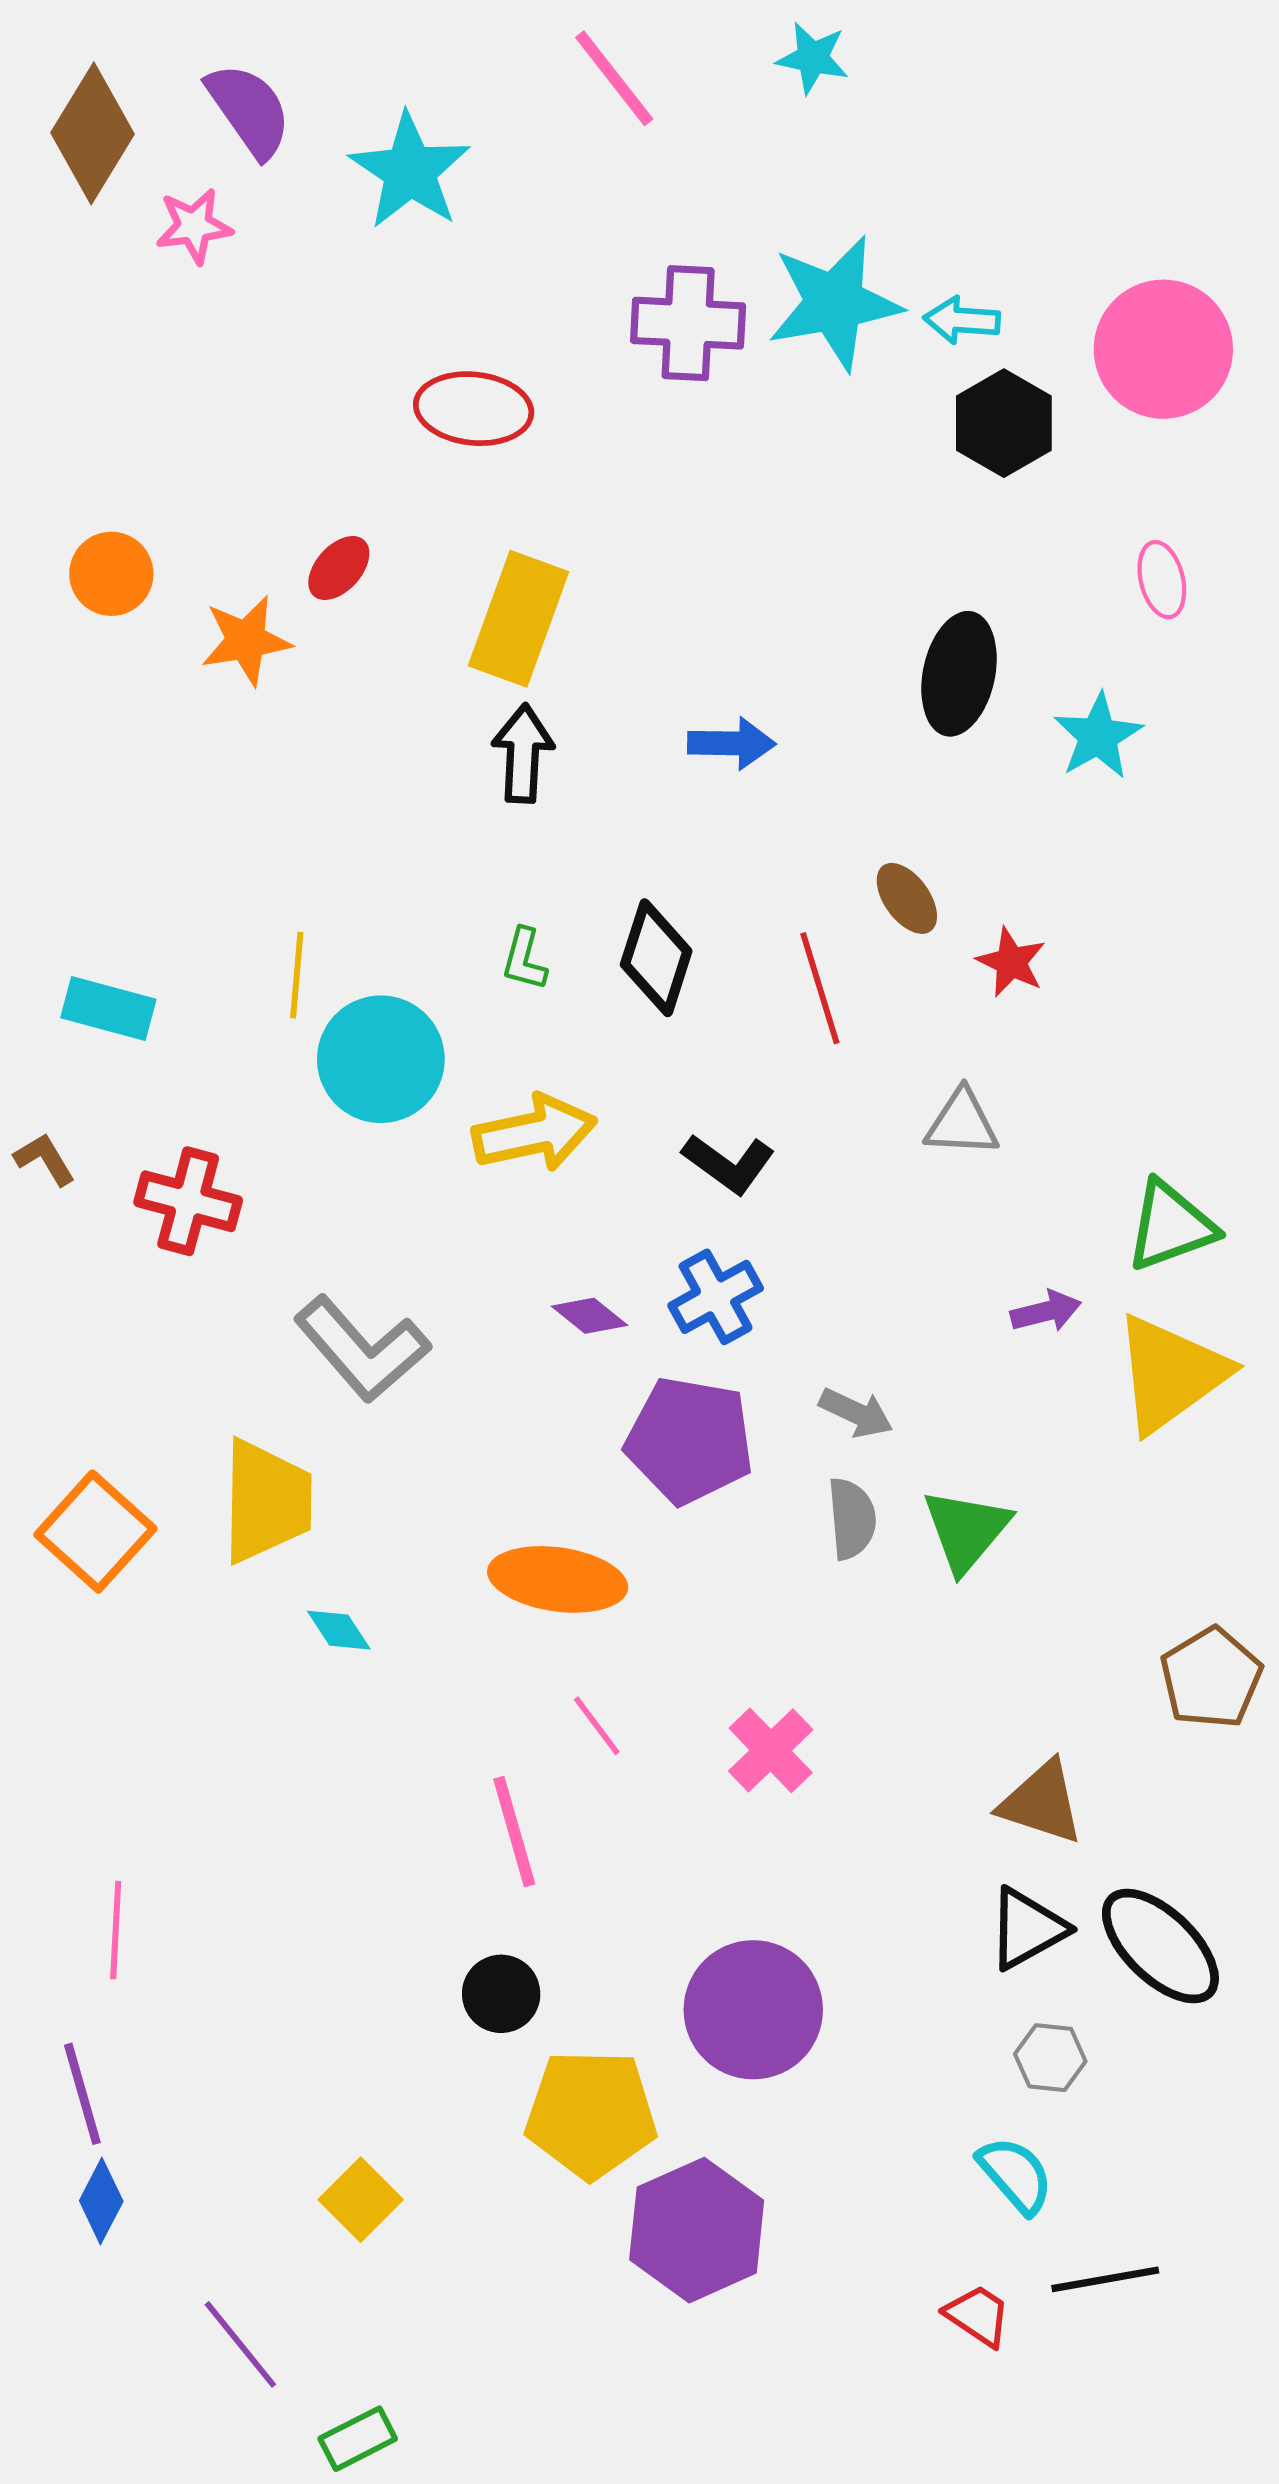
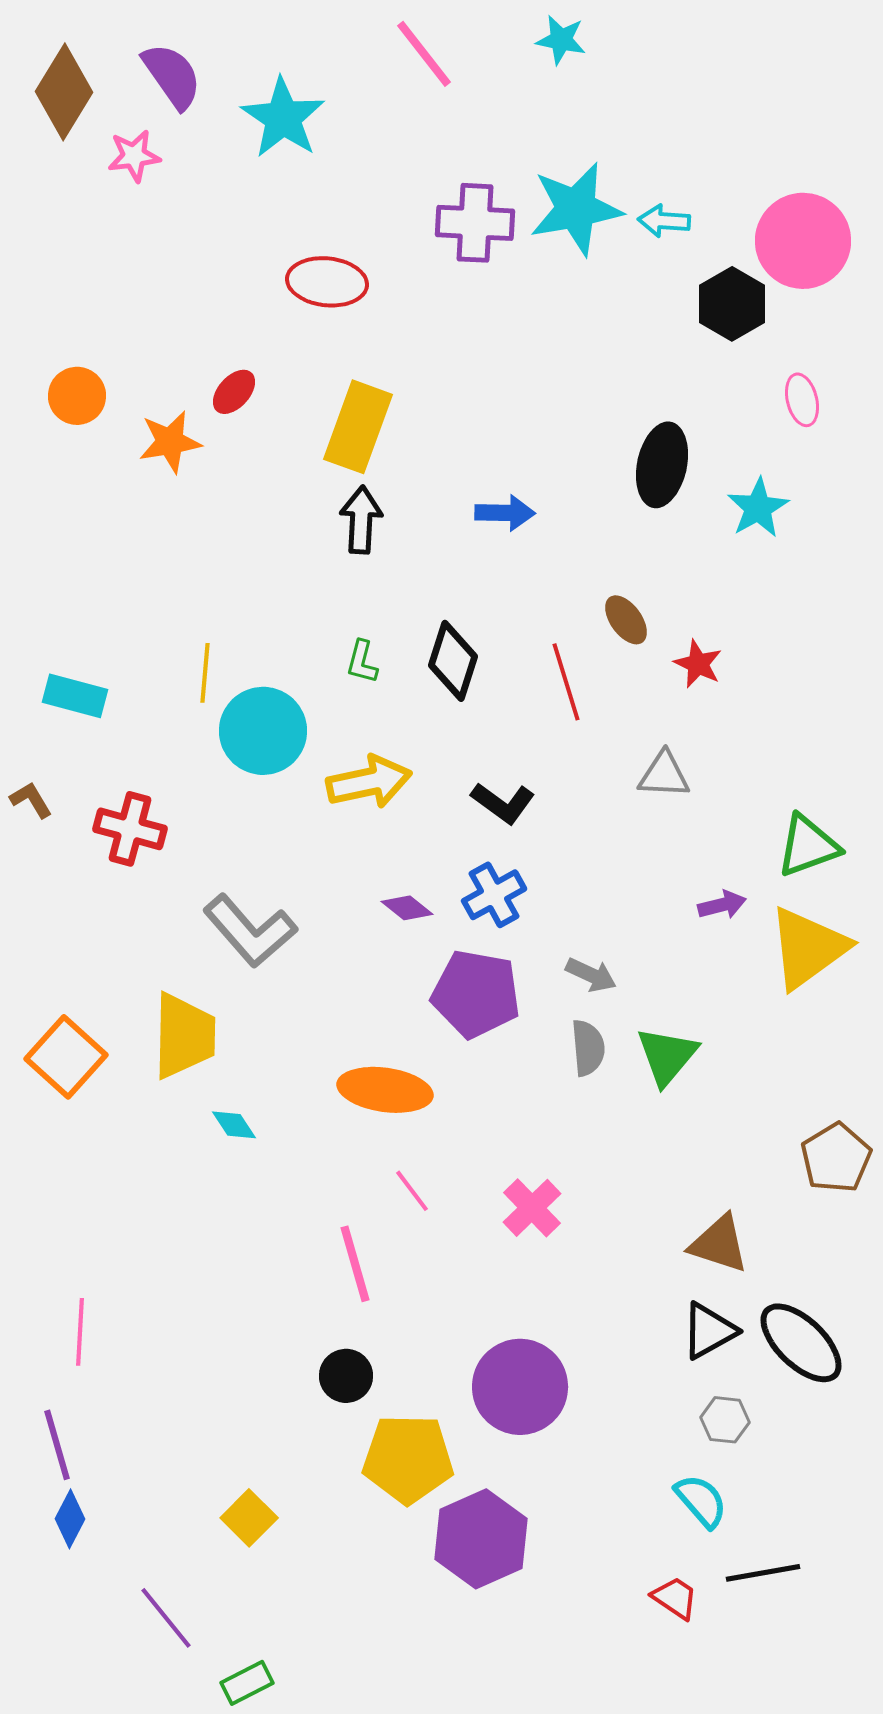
black hexagon: (1004, 423) -> (732, 304), moved

